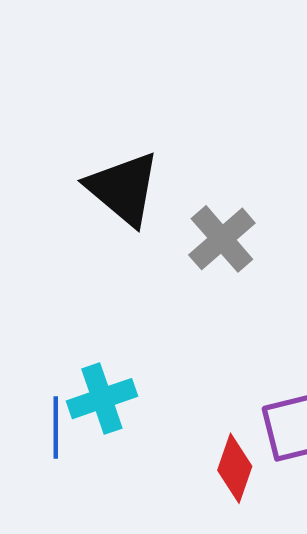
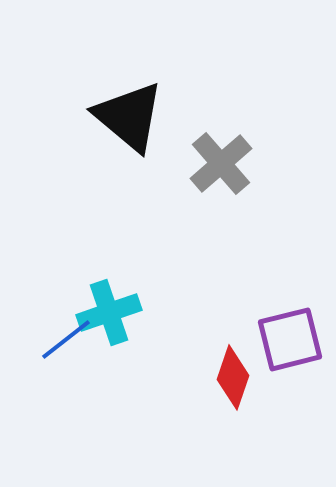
blue line: (56, 428) -> (66, 339), turned 52

